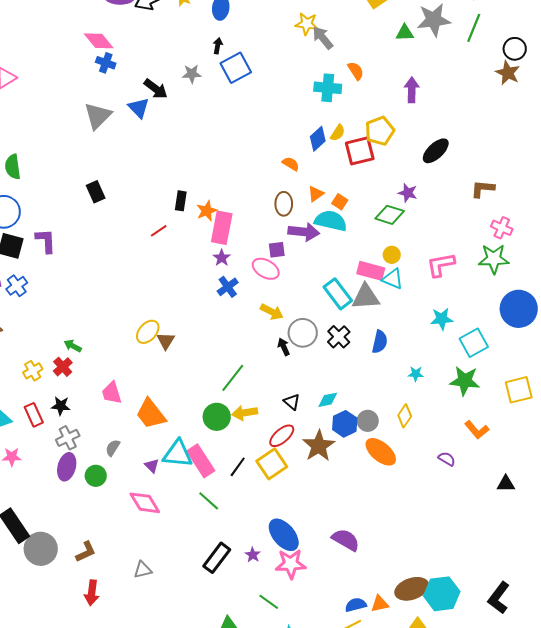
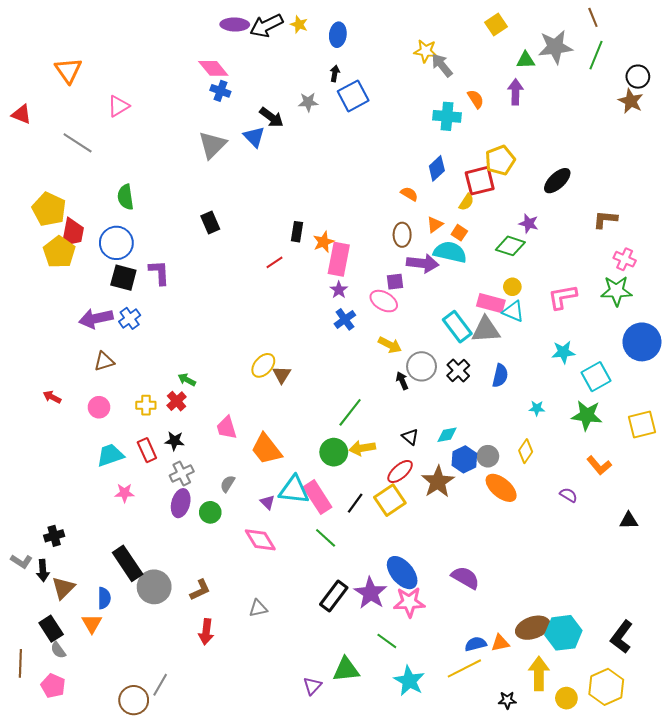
purple arrow: (412, 90) -> (515, 92), moved
yellow semicircle: (338, 133) -> (466, 202), moved
yellow cross: (33, 371) -> (146, 405), turned 30
purple star: (253, 555) -> (370, 593), size x2.0

